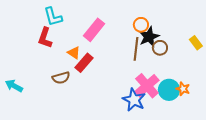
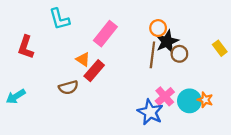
red L-shape: (45, 38) -> (26, 47), moved
cyan arrow: (14, 86) -> (16, 96), turned -60
pink cross: (147, 86) -> (165, 96), size x0.7

